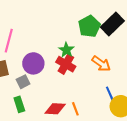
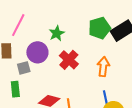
green star: (66, 50) -> (57, 33), moved
orange arrow: (101, 64) -> (103, 67), turned -132

